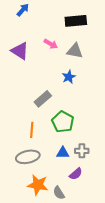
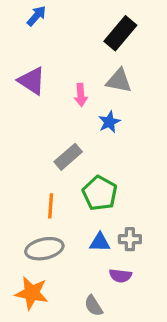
black rectangle: (76, 21) -> (120, 33), turned -45
pink arrow: (51, 44) -> (81, 95), moved, turned 56
purple semicircle: (76, 174) -> (120, 276), turned 48
orange star: (38, 185) -> (32, 293), moved

